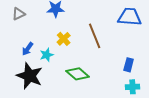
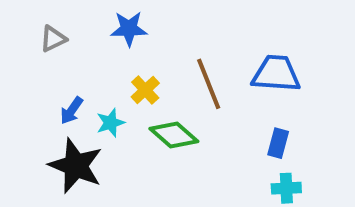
blue trapezoid: (130, 17) -> (276, 74), moved
green diamond: (78, 74) -> (174, 135), moved

